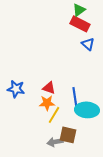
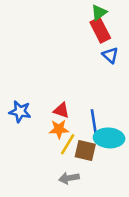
red rectangle: (80, 24) -> (100, 30), turned 36
brown square: (68, 135) -> (85, 150), moved

